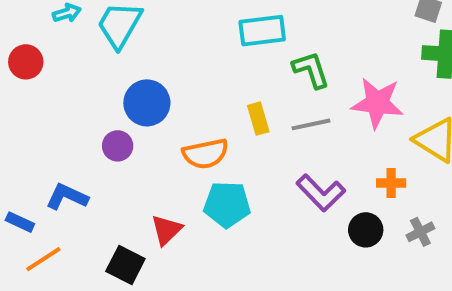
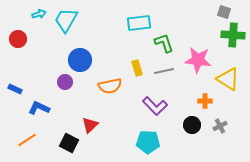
purple L-shape: (321, 193) -> (155, 106), moved
cyan pentagon: (227, 204) -> (148, 142), moved
blue rectangle: (20, 222) -> (15, 89), moved

